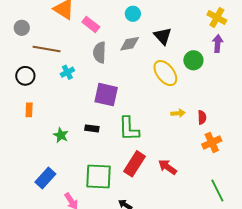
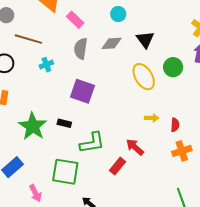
green L-shape: (129, 129) -> (92, 143), moved, turned -104
green star: (61, 135) -> (33, 126), size x1.8
red rectangle: (135, 164) -> (117, 166), moved, size x0.7
red arrow: (168, 167) -> (135, 147), moved

